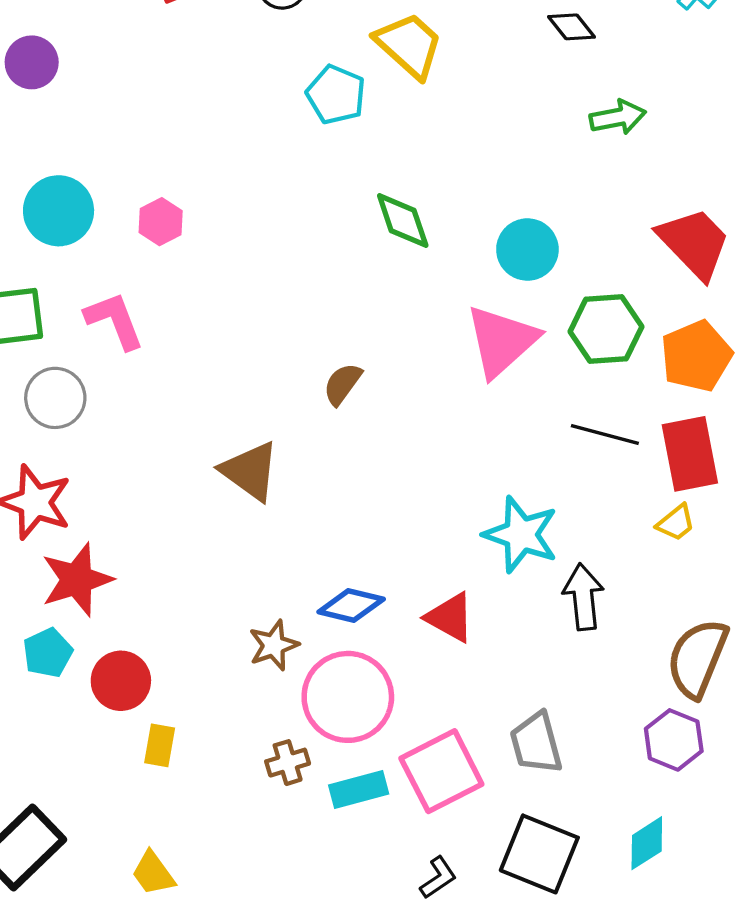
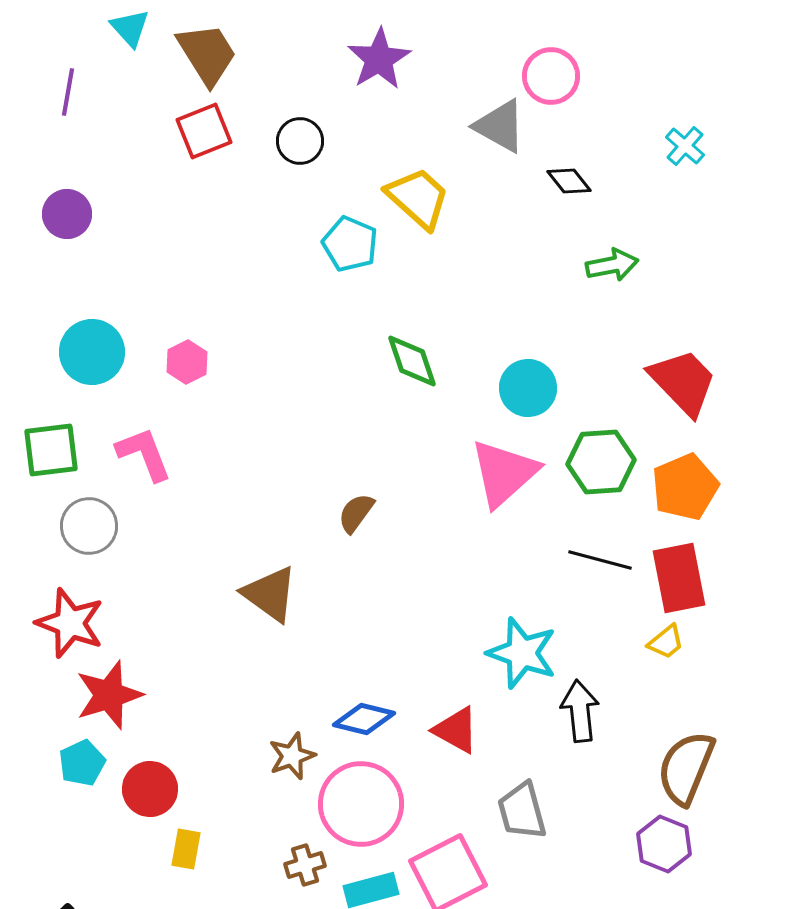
gray trapezoid: (536, 743) -> (522, 811), moved

